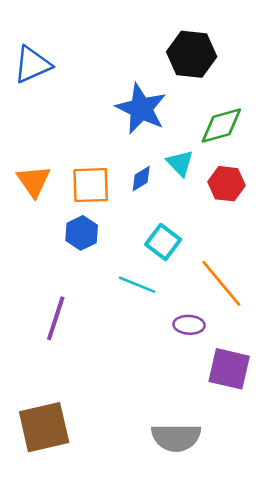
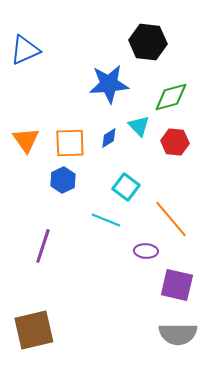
blue star: (141, 109) -> (109, 84), turned -30
gray semicircle: (176, 437) -> (178, 334), moved

